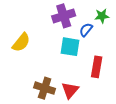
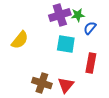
green star: (102, 16) -> (78, 15), moved
blue semicircle: (86, 30) -> (90, 28), moved

